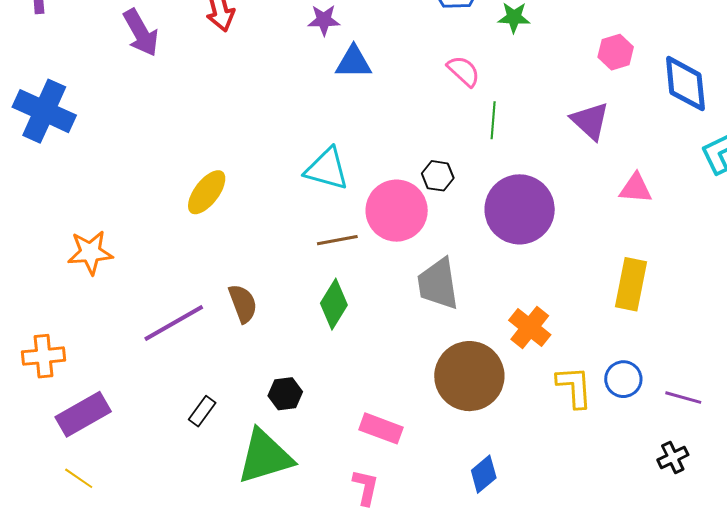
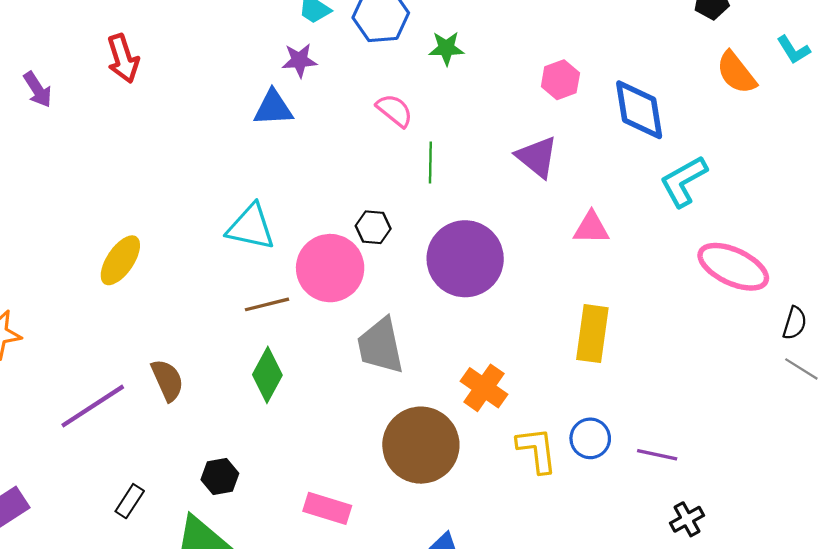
purple star: (324, 20) -> (299, 60), moved
purple arrow: (141, 33) -> (38, 89), size x0.7
black cross: (673, 457) -> (687, 519), moved

